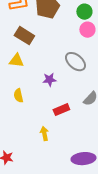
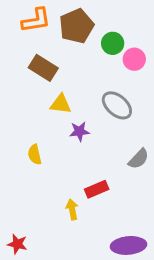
green circle: (84, 12) -> (113, 43), moved
yellow triangle: (16, 61) -> (61, 104), moved
red rectangle: (61, 110) -> (97, 189), moved

